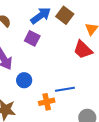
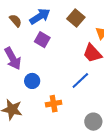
blue arrow: (41, 16) -> (40, 16), moved
blue line: (65, 89) -> (80, 80), moved, turned -36

